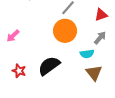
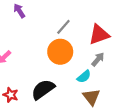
red triangle: (101, 15) -> (99, 34), size x1.5
cyan semicircle: (87, 54) -> (84, 77), turned -32

